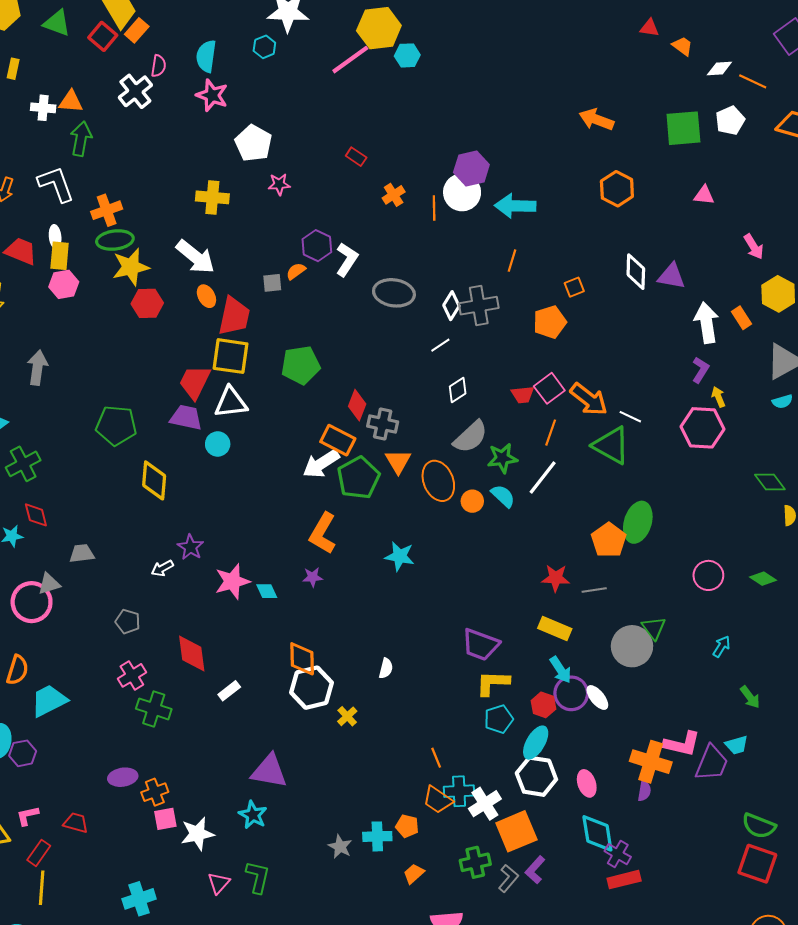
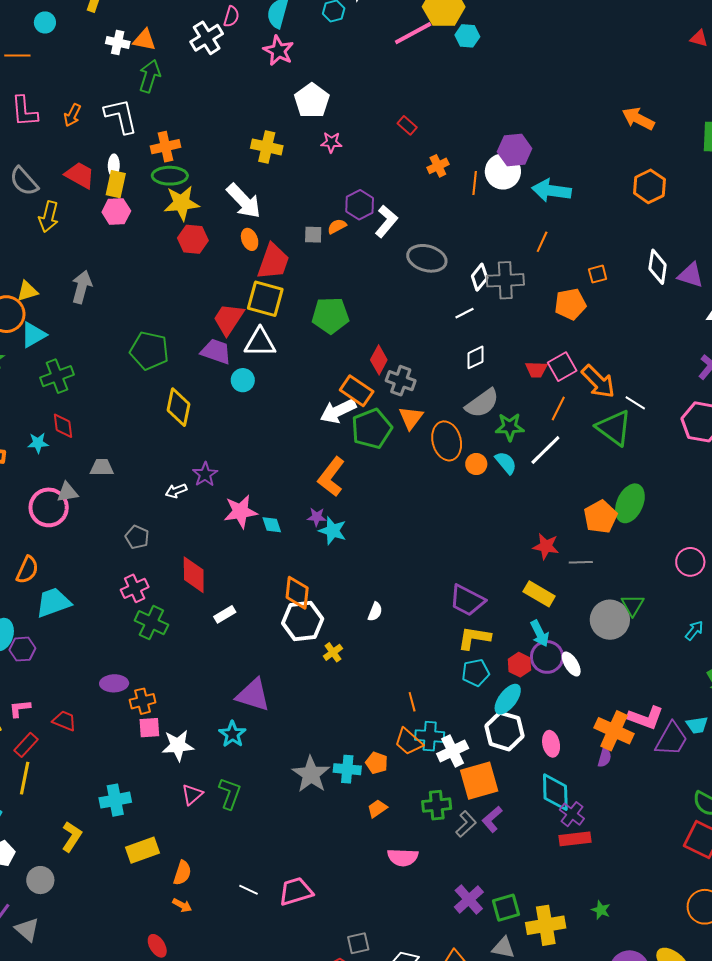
cyan star: (400, 556) -> (333, 531), moved
gray star: (340, 847) -> (311, 774), size x1.6

